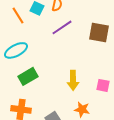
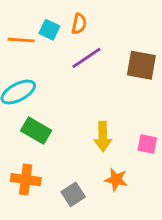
orange line: (18, 15) -> (21, 40), turned -54
green rectangle: (28, 76) -> (36, 131), turned 60

